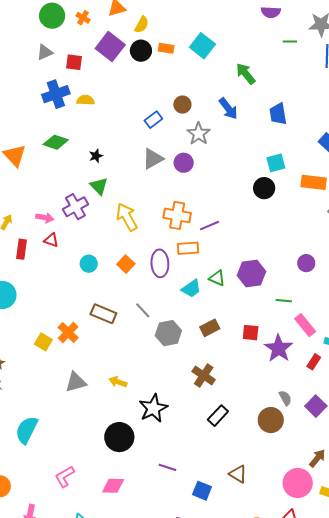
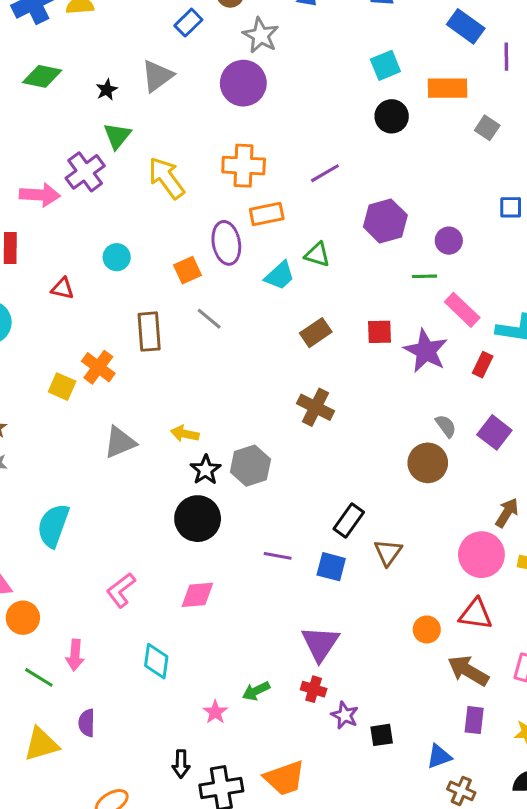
gray triangle: (153, 159) -> (157, 76), moved
purple circle: (184, 163) -> (243, 83), size x1.5
green triangle: (99, 186) -> (117, 136), turned 30
black circle: (264, 188) -> (392, 116), moved
pink arrow: (45, 218) -> (40, 195), size x1.4
purple line: (210, 226) -> (325, 173), moved
red triangle: (51, 240) -> (62, 288), moved
purple circle: (306, 263) -> (449, 241), moved
orange square: (126, 264) -> (187, 270), moved, turned 30
purple hexagon: (251, 273) -> (385, 221), moved
brown rectangle: (103, 314) -> (149, 332), turned 70
gray hexagon: (168, 333) -> (250, 466), moved
black star: (153, 408) -> (206, 470), moved, size x0.7
black rectangle: (218, 416) -> (349, 520), moved
brown triangle: (238, 474) -> (388, 552), turned 42
blue square: (202, 491) -> (331, 567), moved

